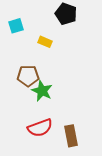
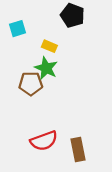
green star: (42, 91) -> (46, 68), moved

